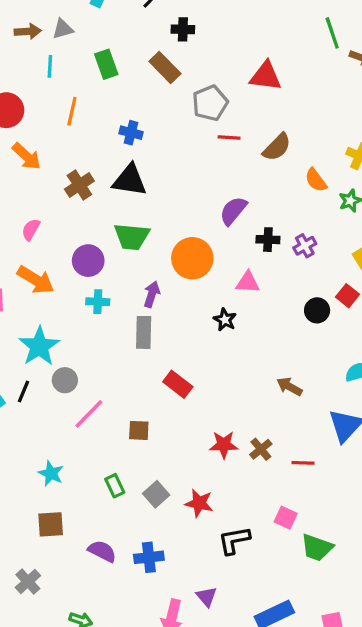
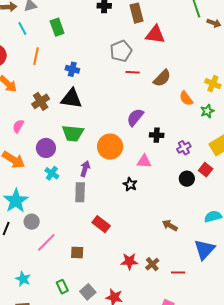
cyan line: (50, 66) -> (22, 28), turned -32
brown rectangle: (165, 68) -> (136, 13), moved, turned 30
pink semicircle: (31, 230) -> (18, 126), moved
purple cross: (305, 246) -> (184, 148), moved
cyan cross: (98, 302) -> (52, 173), turned 32

